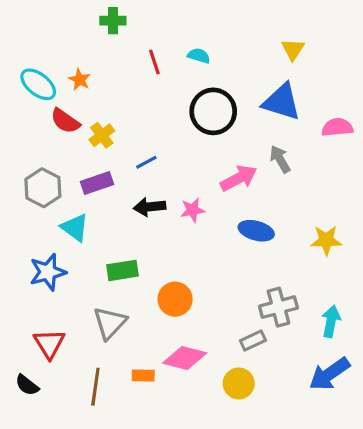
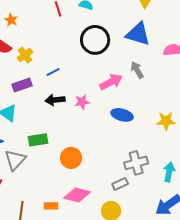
gray triangle: (110, 323) -> (15, 160), moved

